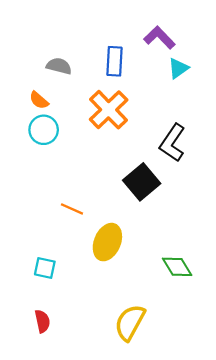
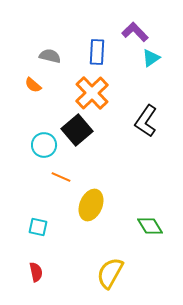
cyan circle: (44, 130) -> (44, 145), moved
black square: (142, 182) -> (77, 130), moved

